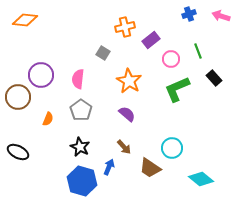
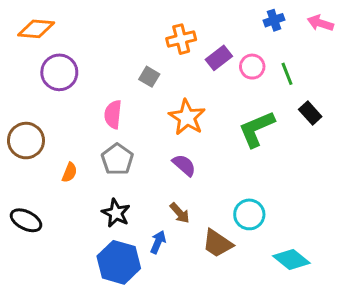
pink circle: (171, 59) -> (252, 67), moved
purple circle: (41, 75) -> (59, 72), moved

